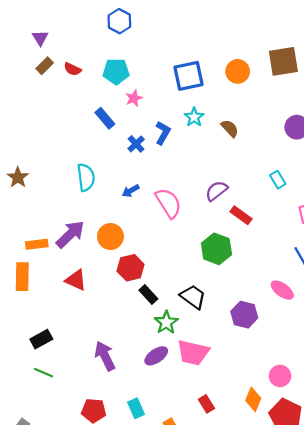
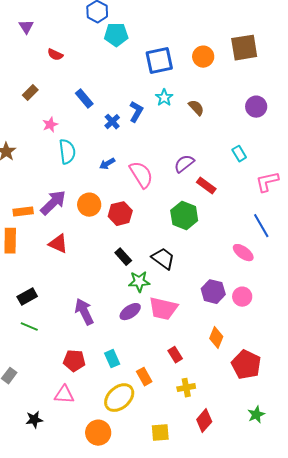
brown rectangle: (45, 66) -> (30, 93), moved
cyan pentagon: (116, 71) -> (116, 35), moved
pink star: (134, 98) -> (50, 125), moved
red hexagon: (131, 268) -> (120, 214), moved
purple hexagon: (244, 315) -> (213, 292), moved
green star: (166, 322) -> (139, 282), turned 30
pink circle: (280, 376) -> (242, 297), moved
orange diamond: (253, 399) -> (216, 338), moved

